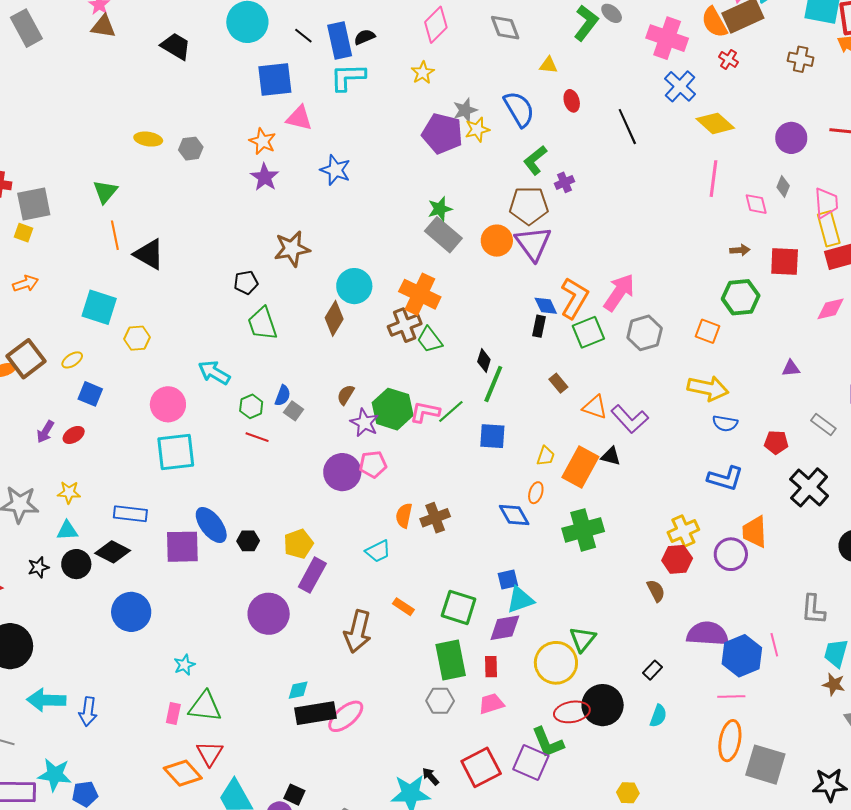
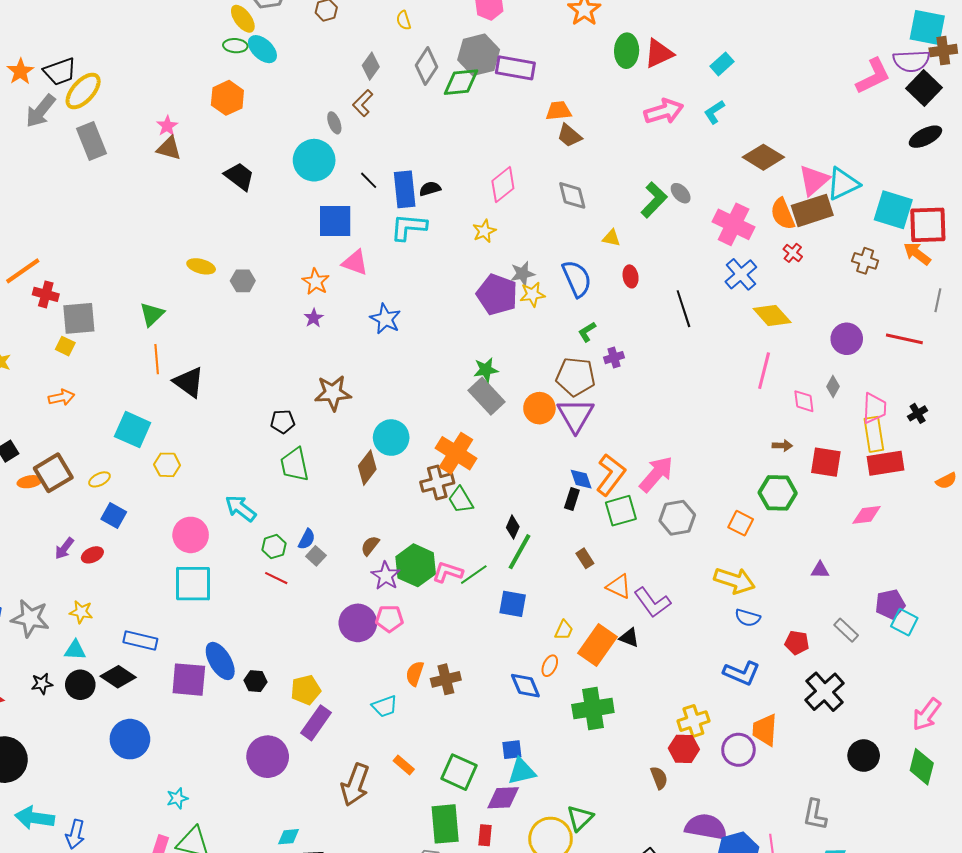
green L-shape: (535, 160) -> (587, 332), size x0.7
purple star: (265, 177) -> (314, 318), size x0.7

